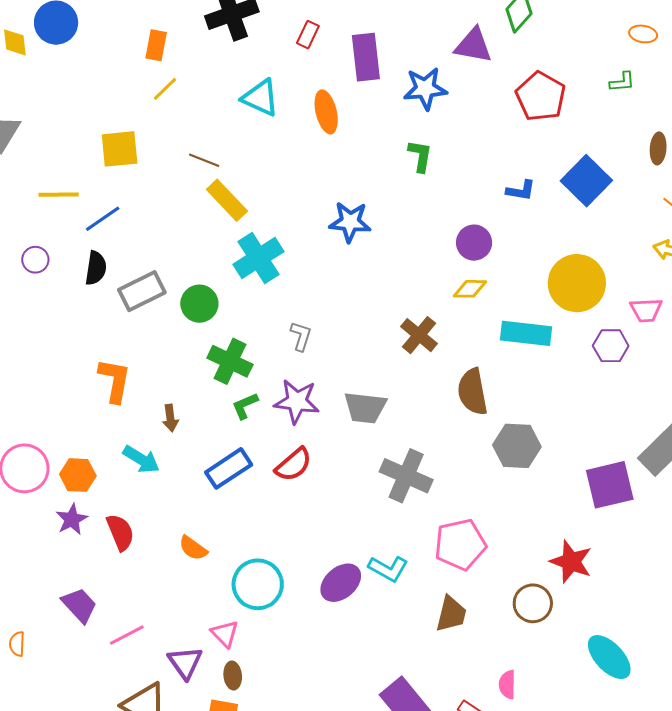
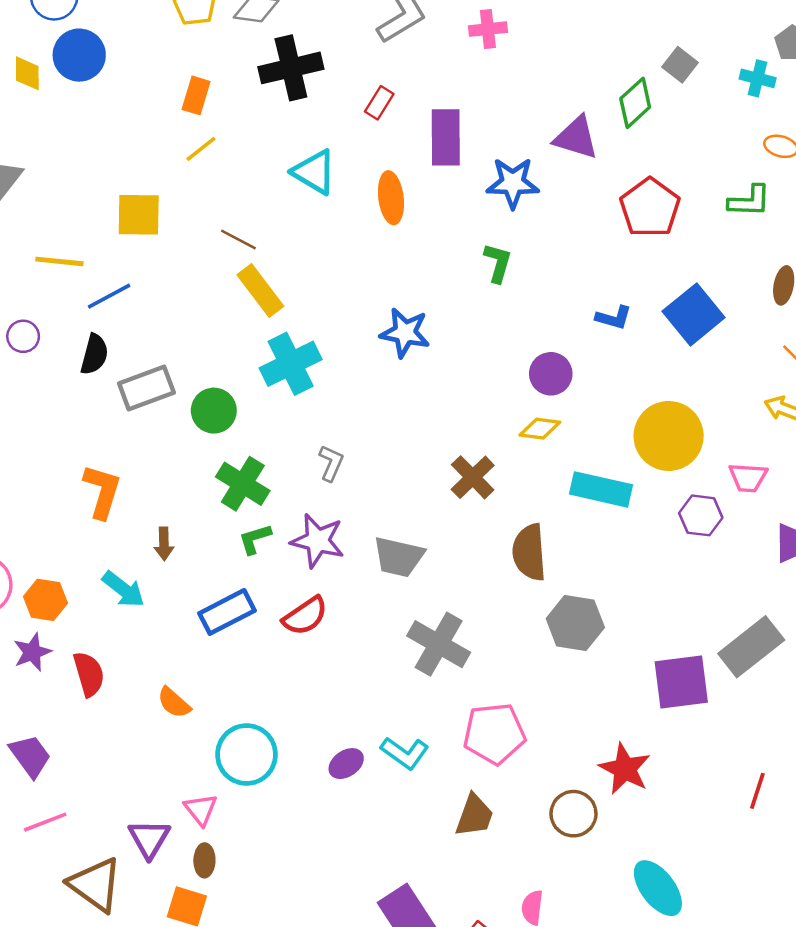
green L-shape: (622, 82) -> (749, 201), size x1.4
purple ellipse: (341, 583) -> (346, 764), size x0.7
pink line: (127, 635) -> (45, 822), moved

